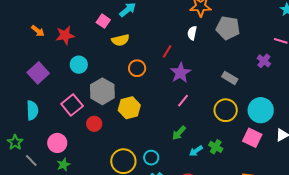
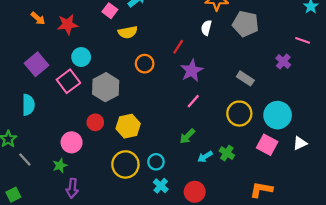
pink square: (72, 105) -> (68, 81), moved
yellow hexagon: (129, 108) -> (128, 126), moved
pink circle: (57, 143) -> (72, 142), moved

